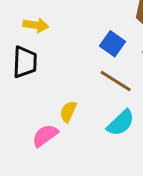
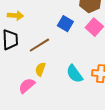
brown line: (116, 81) -> (39, 45), moved, turned -60
cyan semicircle: (121, 123) -> (75, 74), turned 102

